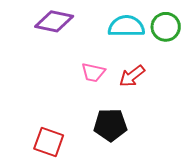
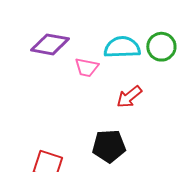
pink trapezoid: (93, 72) -> (87, 67), moved

